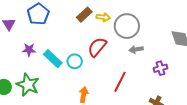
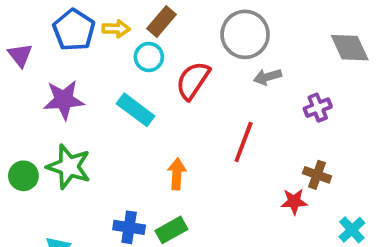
yellow arrow: (103, 17) -> (116, 29), moved
purple star: (29, 50) -> (64, 100), size x1.5
cyan rectangle: (53, 59) -> (136, 110), moved
cyan circle: (75, 61) -> (149, 57), moved

